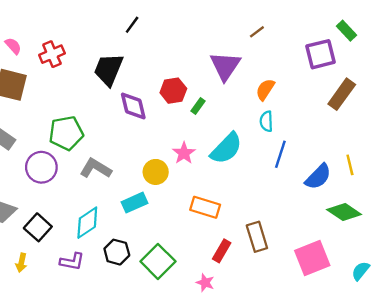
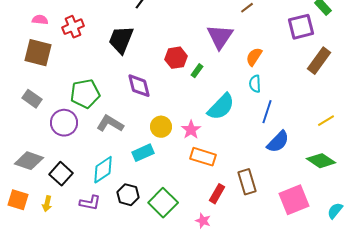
pink semicircle: (13, 46) -> (40, 20), turned -42
purple diamond: (133, 106) -> (139, 86), moved
pink star: (184, 153) -> (191, 130), moved
yellow line: (350, 165) -> (326, 121), turned 72
blue semicircle: (318, 177) -> (278, 142), moved

